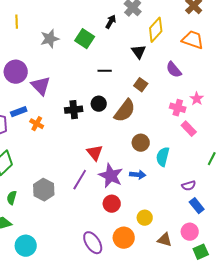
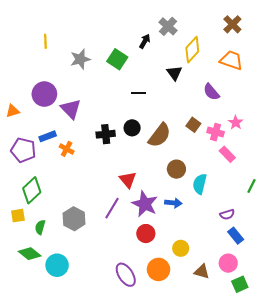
brown square: (141, 85) -> (193, 125), moved
cyan circle: (26, 246) -> (57, 265), moved

